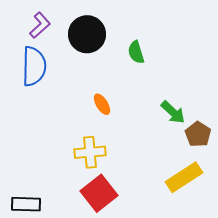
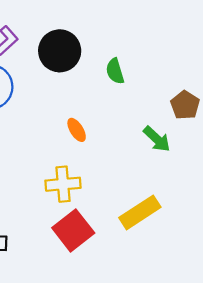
brown pentagon: (198, 134) -> (185, 105), moved
yellow rectangle: (184, 177) -> (140, 212), moved

